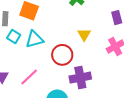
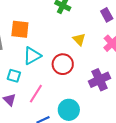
cyan square: (14, 36) -> (14, 76), moved
purple cross: (80, 78) -> (100, 80), moved

